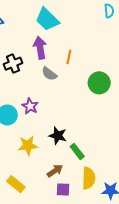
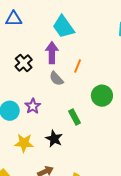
black cross: (13, 64) -> (24, 63), turned -30
green rectangle: (77, 152) -> (75, 117), moved

